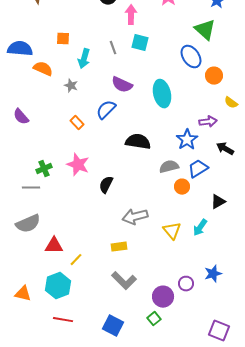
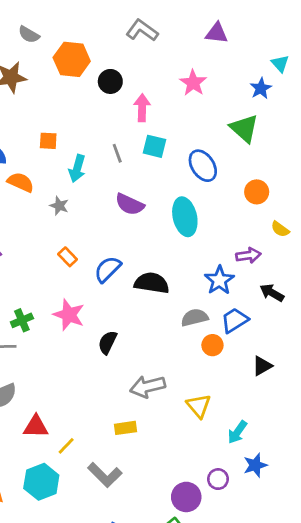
blue ellipse: (191, 57) -> (203, 166), moved
blue semicircle: (106, 110) -> (108, 269), moved
cyan arrow: (200, 228) -> (237, 432), moved
gray L-shape: (124, 281) -> (105, 475), moved

